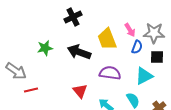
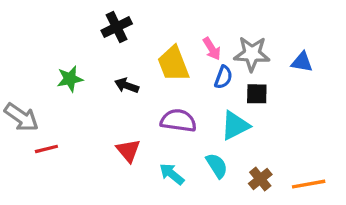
black arrow: (79, 52) -> (127, 86), size x0.6

